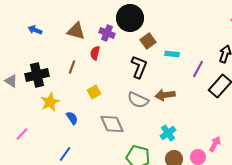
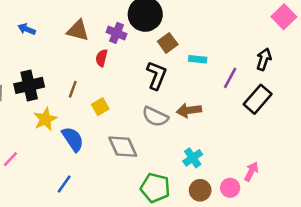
brown line: (72, 67) -> (73, 89), moved
blue semicircle: (72, 118) -> (73, 139), size x1.5

